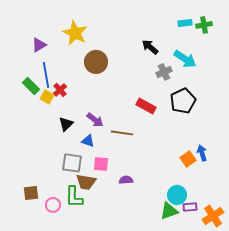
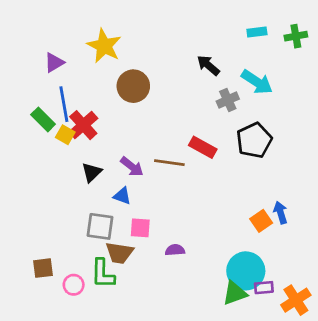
green cross: (204, 25) -> (296, 36), moved
red cross: (60, 90) -> (83, 125), size x1.5
brown line: (122, 133) -> (169, 163), moved
cyan circle: (177, 195) -> (246, 271), size x1.4

